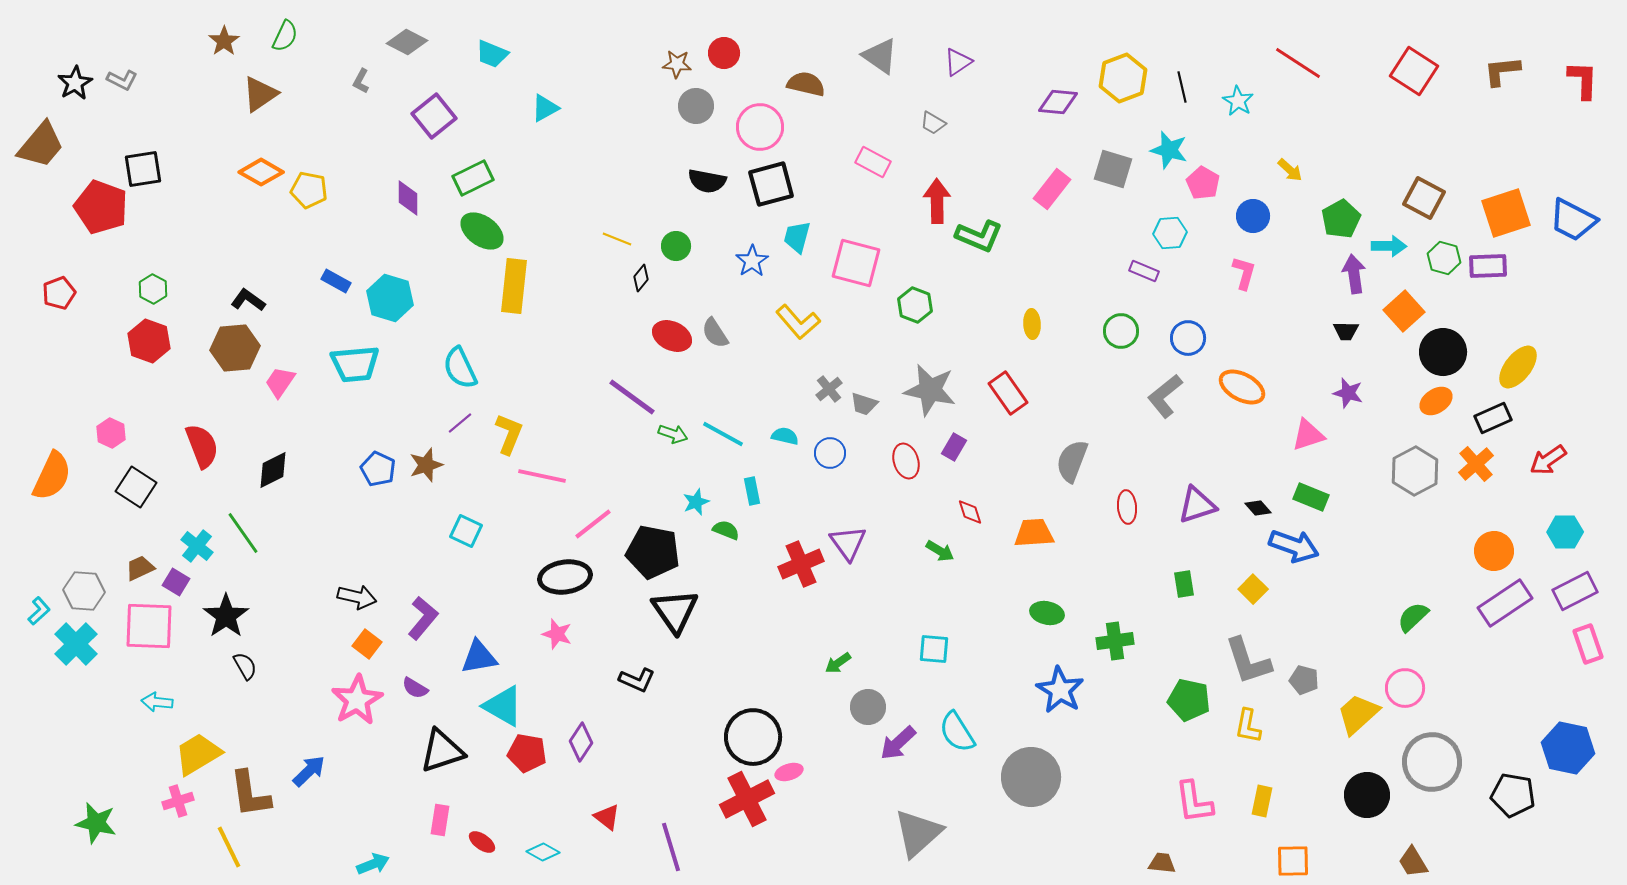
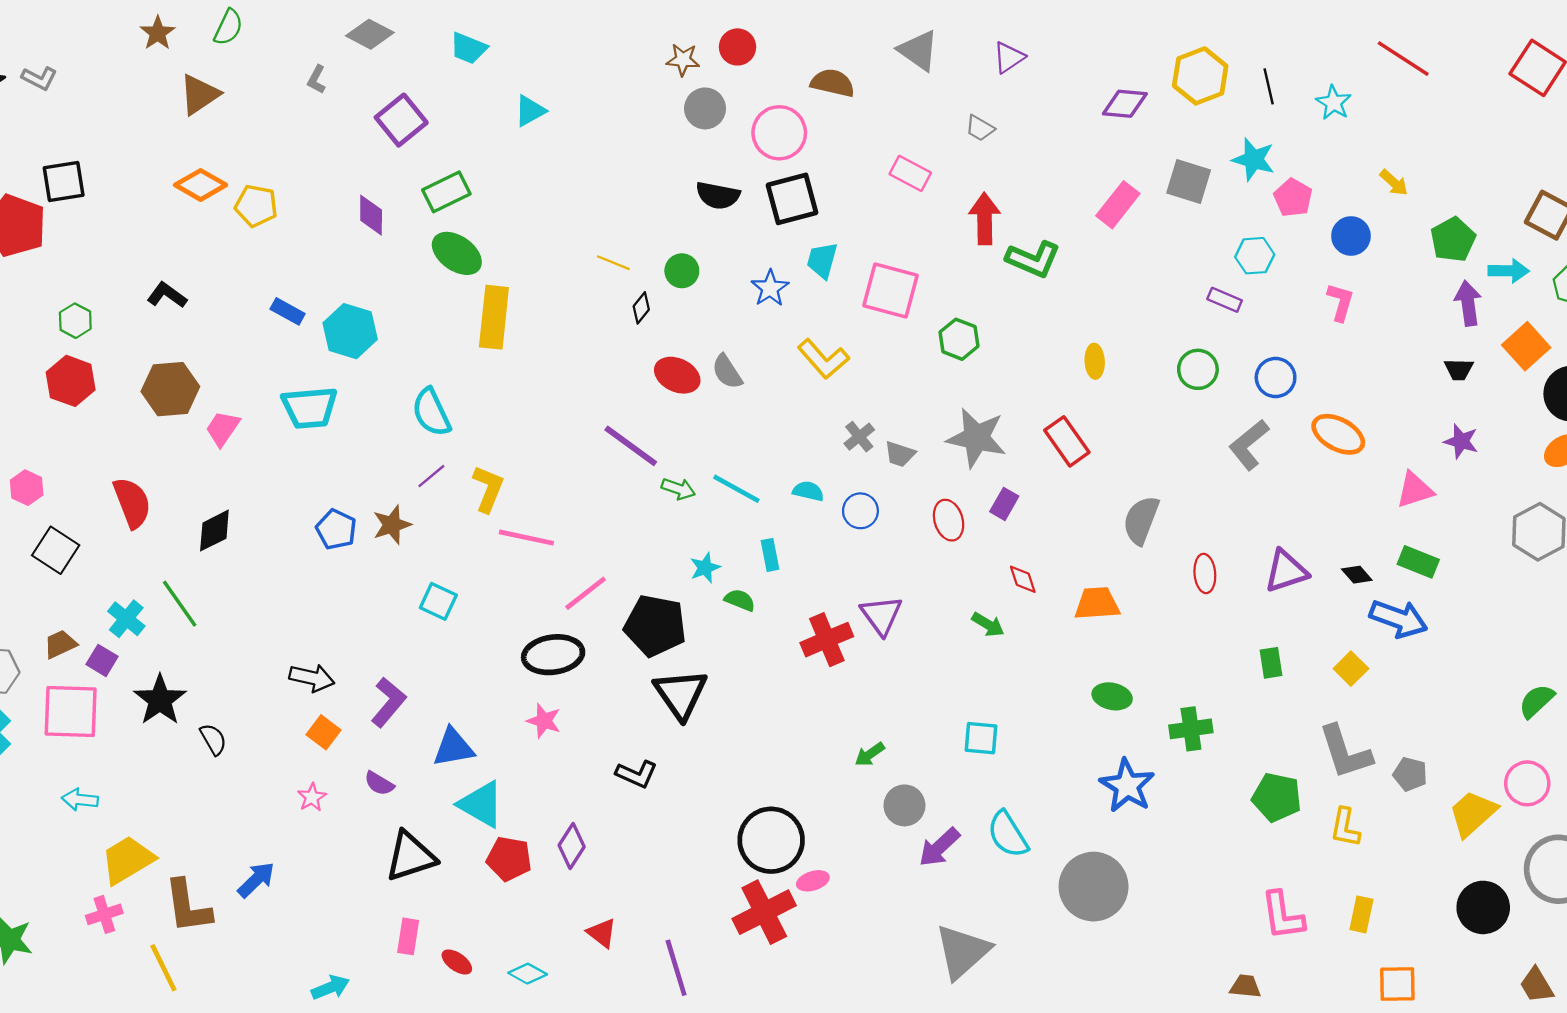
black L-shape: (248, 300) -> (167, 295), moved
black semicircle: (245, 666) -> (213, 739), moved
pink star: (357, 700) -> (312, 797), size x0.5

